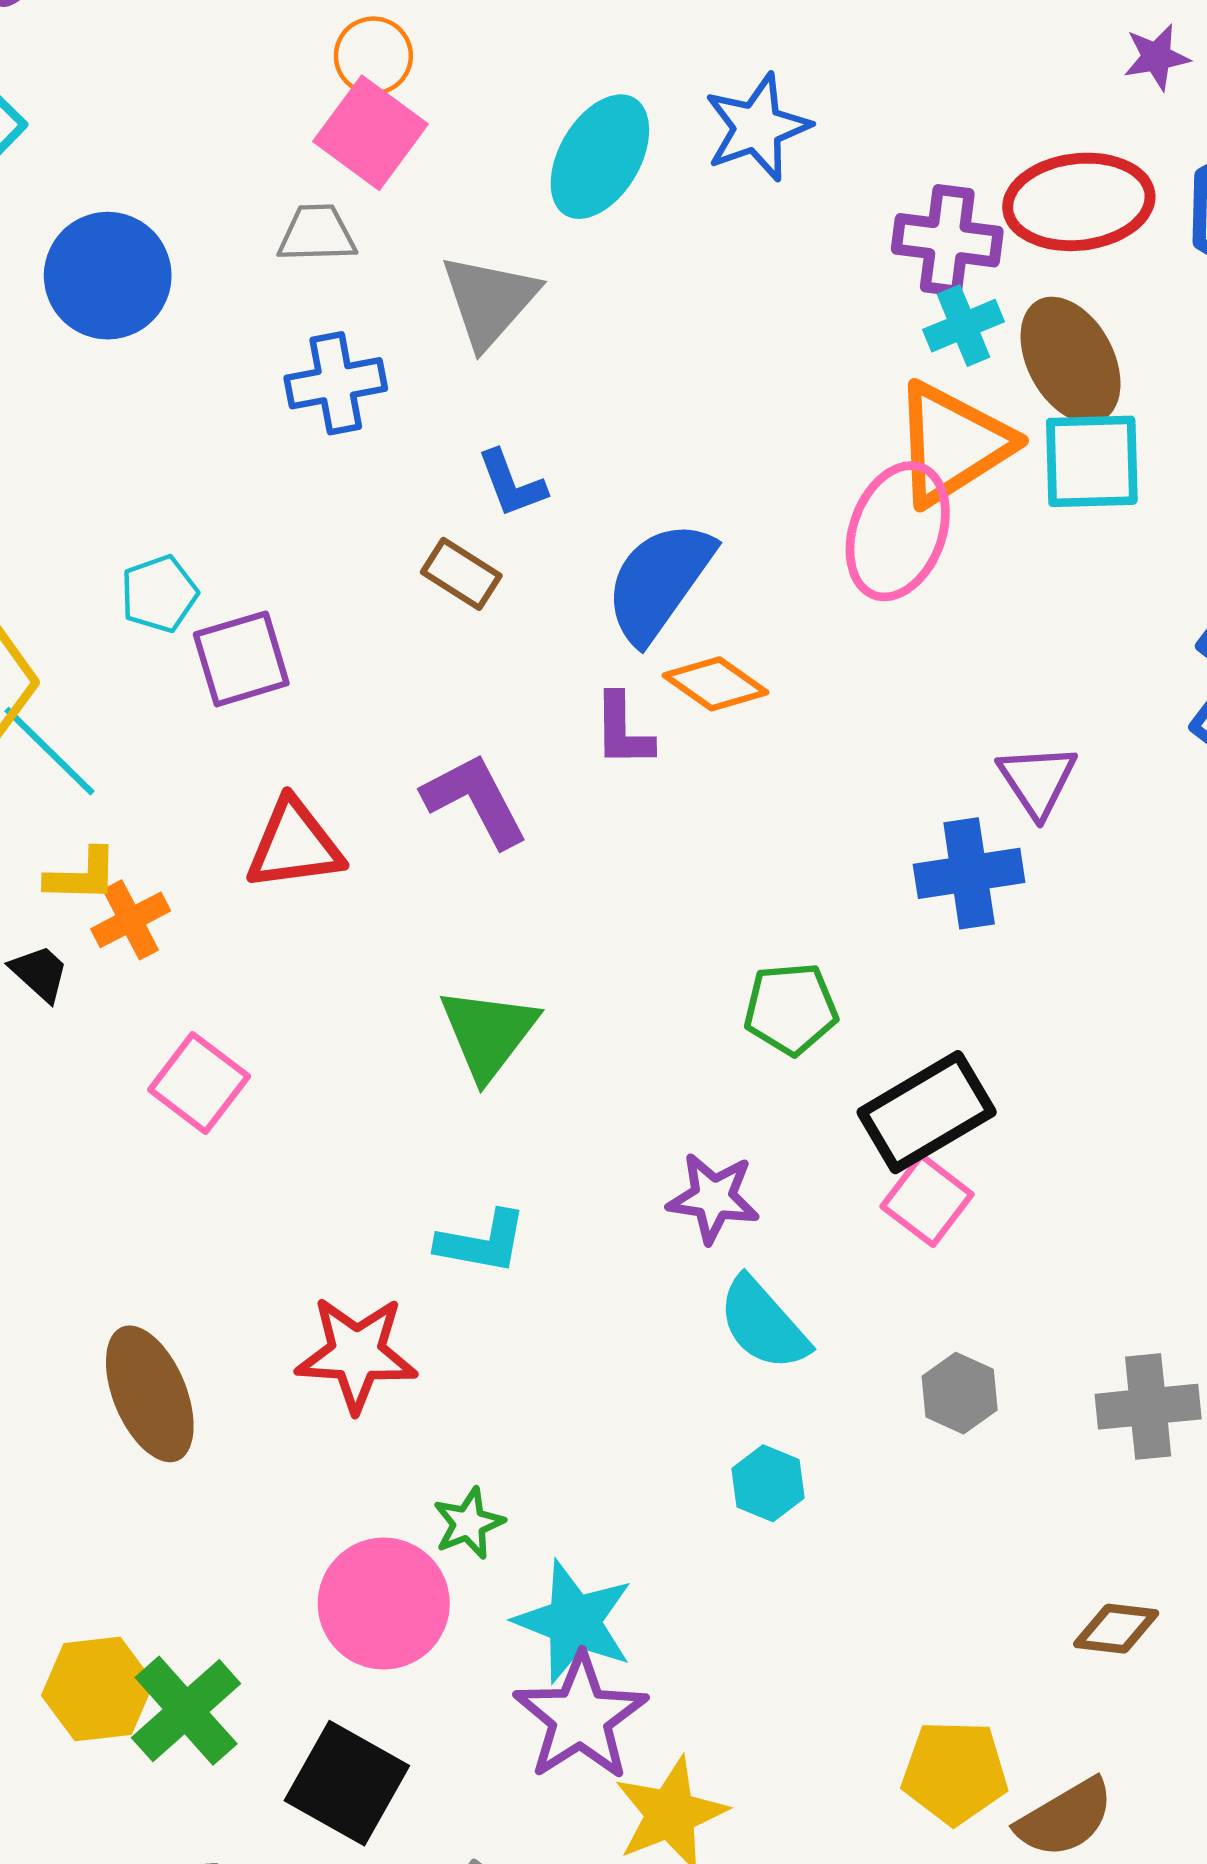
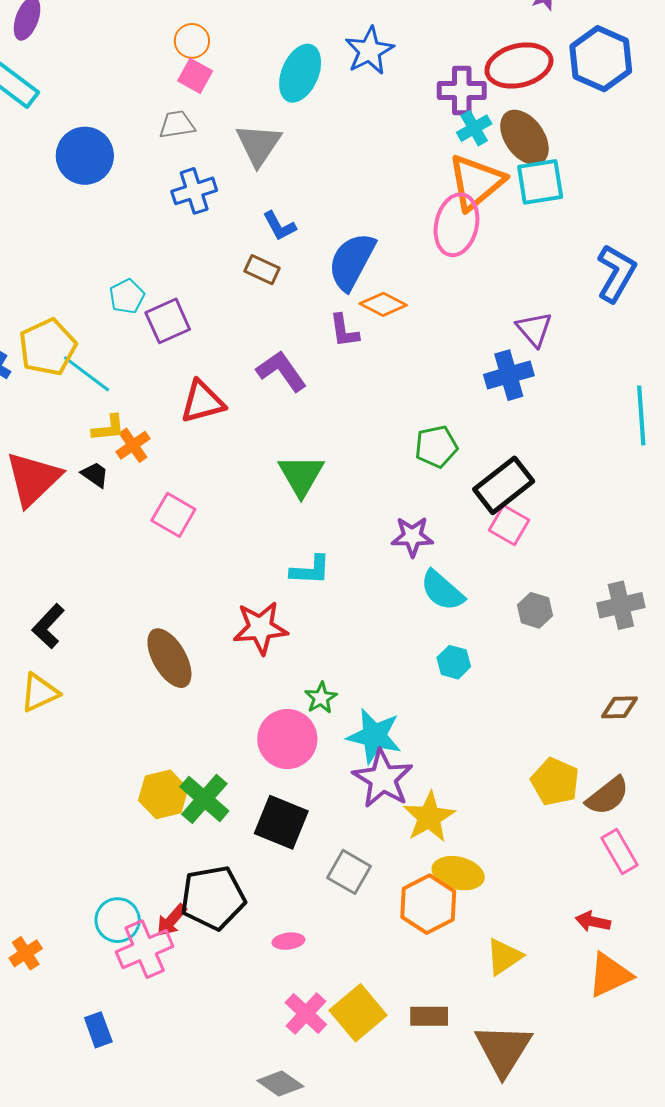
pink square: (370, 133) -> (195, 76), size x0.7
yellow pentagon: (955, 1772) -> (555, 782), turned 30

